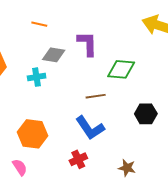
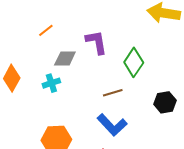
orange line: (39, 24) -> (46, 30), turned -42
green diamond: (121, 69) -> (134, 62), turned -52

